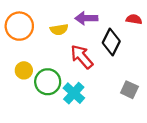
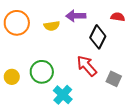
red arrow: (82, 57) -> (87, 66), moved
yellow circle: (24, 70) -> (12, 77), moved
cyan cross: (74, 93) -> (63, 95), moved

